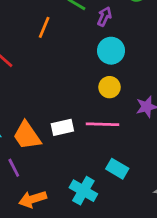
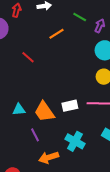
orange line: (44, 27) -> (56, 34), turned 35
cyan cross: (83, 191) -> (75, 141), moved

